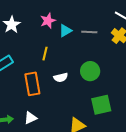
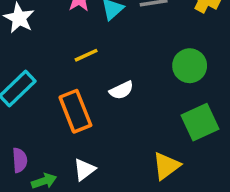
yellow line: (45, 54) -> (86, 55), turned 64
green circle: (90, 71) -> (190, 66), moved

